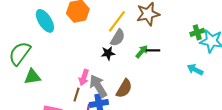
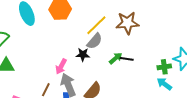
green cross: (197, 32) -> (164, 67), moved
pink arrow: (84, 77) -> (61, 66), moved

